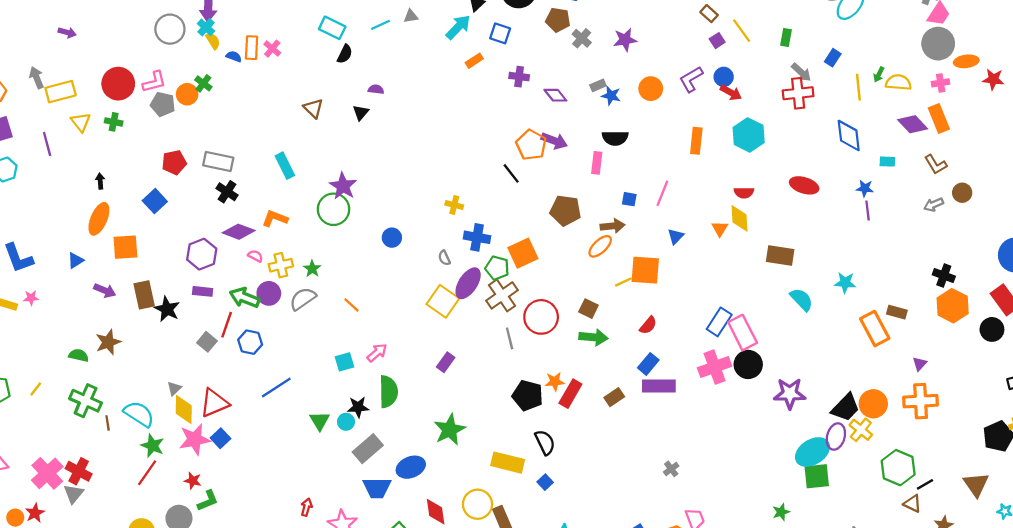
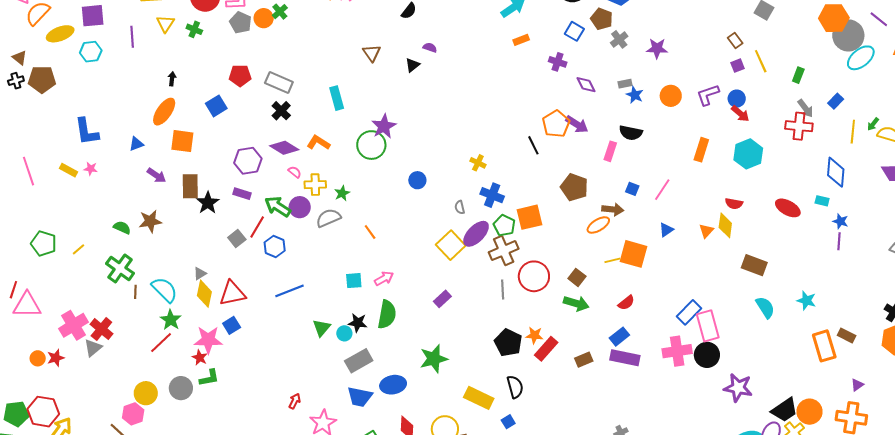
blue square: (500, 33) -> (574, 31), moved
cyan rectangle: (887, 162) -> (822, 201), moved
pink star: (195, 439) -> (208, 340), moved

